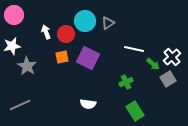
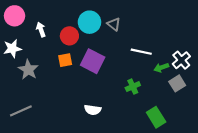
gray triangle: (108, 23) -> (114, 24), turned -48
white arrow: (46, 32) -> (41, 30), moved
green arrow: (153, 64) -> (161, 68), turned 120
green rectangle: (135, 111) -> (156, 117), moved

